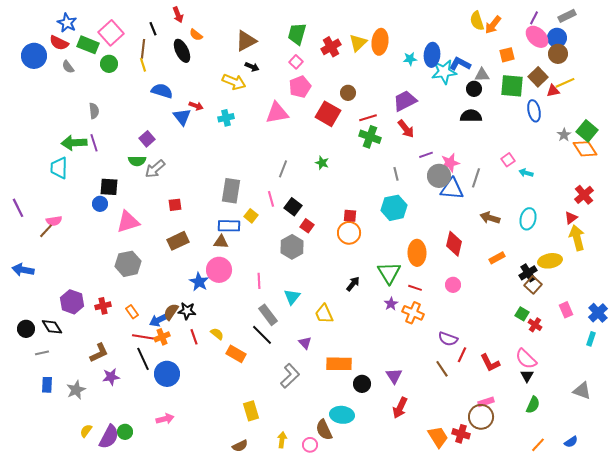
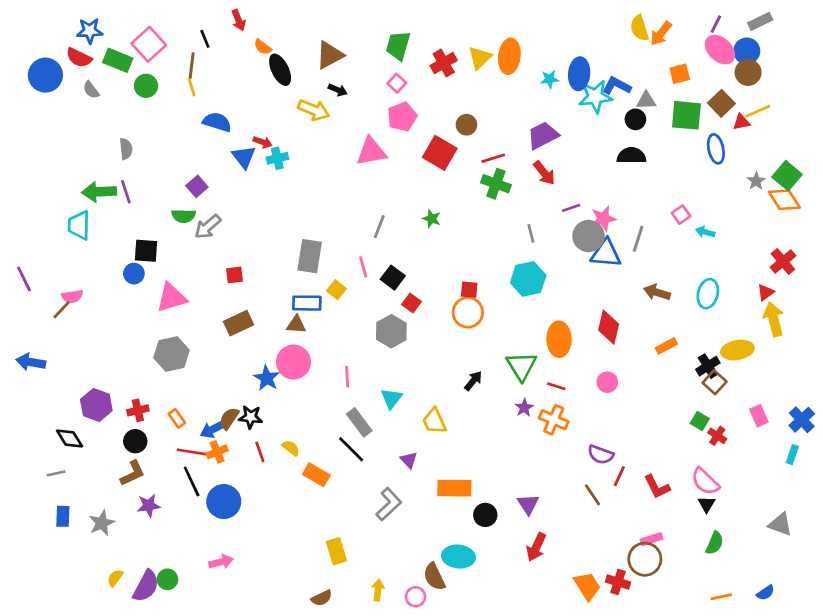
blue star: (67, 23) -> (90, 31), turned -30
black ellipse: (182, 51) -> (280, 70), moved
cyan cross: (226, 118) -> (277, 158), moved
black circle: (26, 329) -> (135, 441), moved
orange line: (538, 445) -> (721, 597), turned 35

